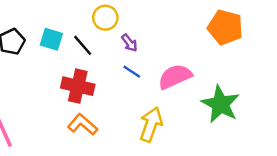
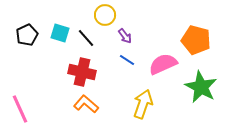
orange pentagon: (225, 27) -> (196, 40), moved

